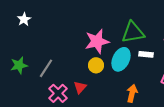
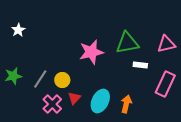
cyan ellipse: (121, 59) -> (100, 101), moved
yellow circle: (96, 65) -> (62, 80), moved

